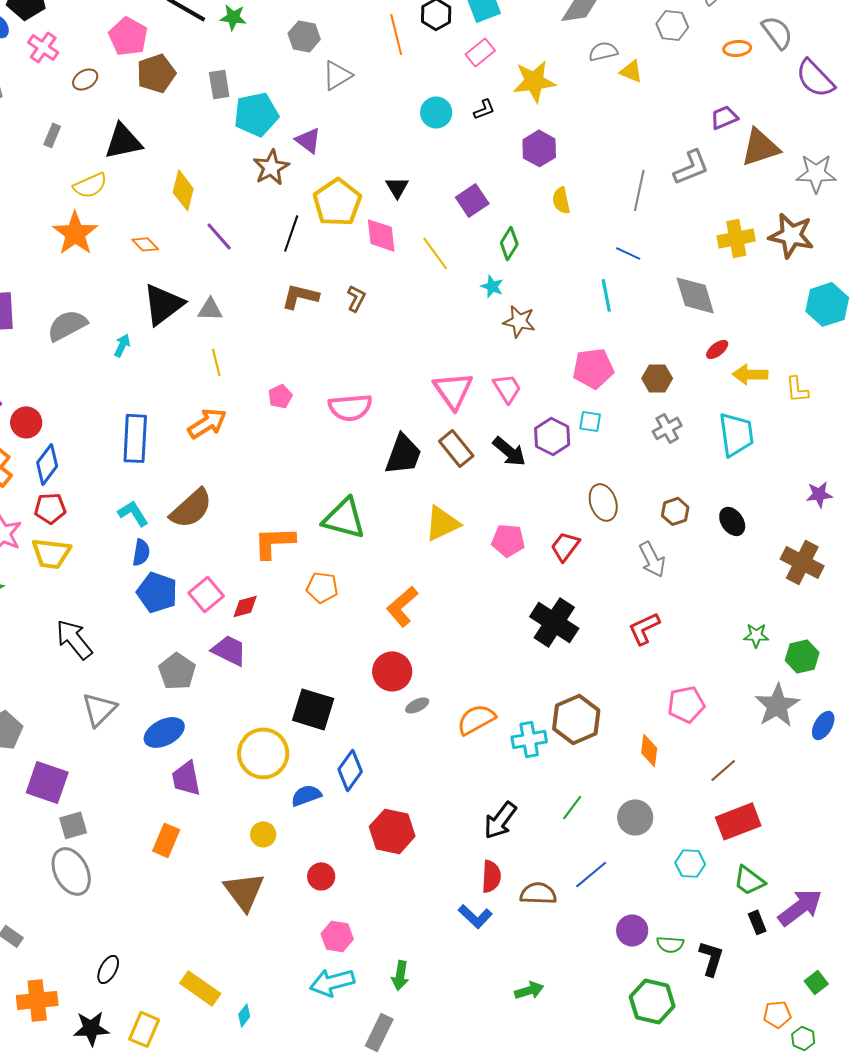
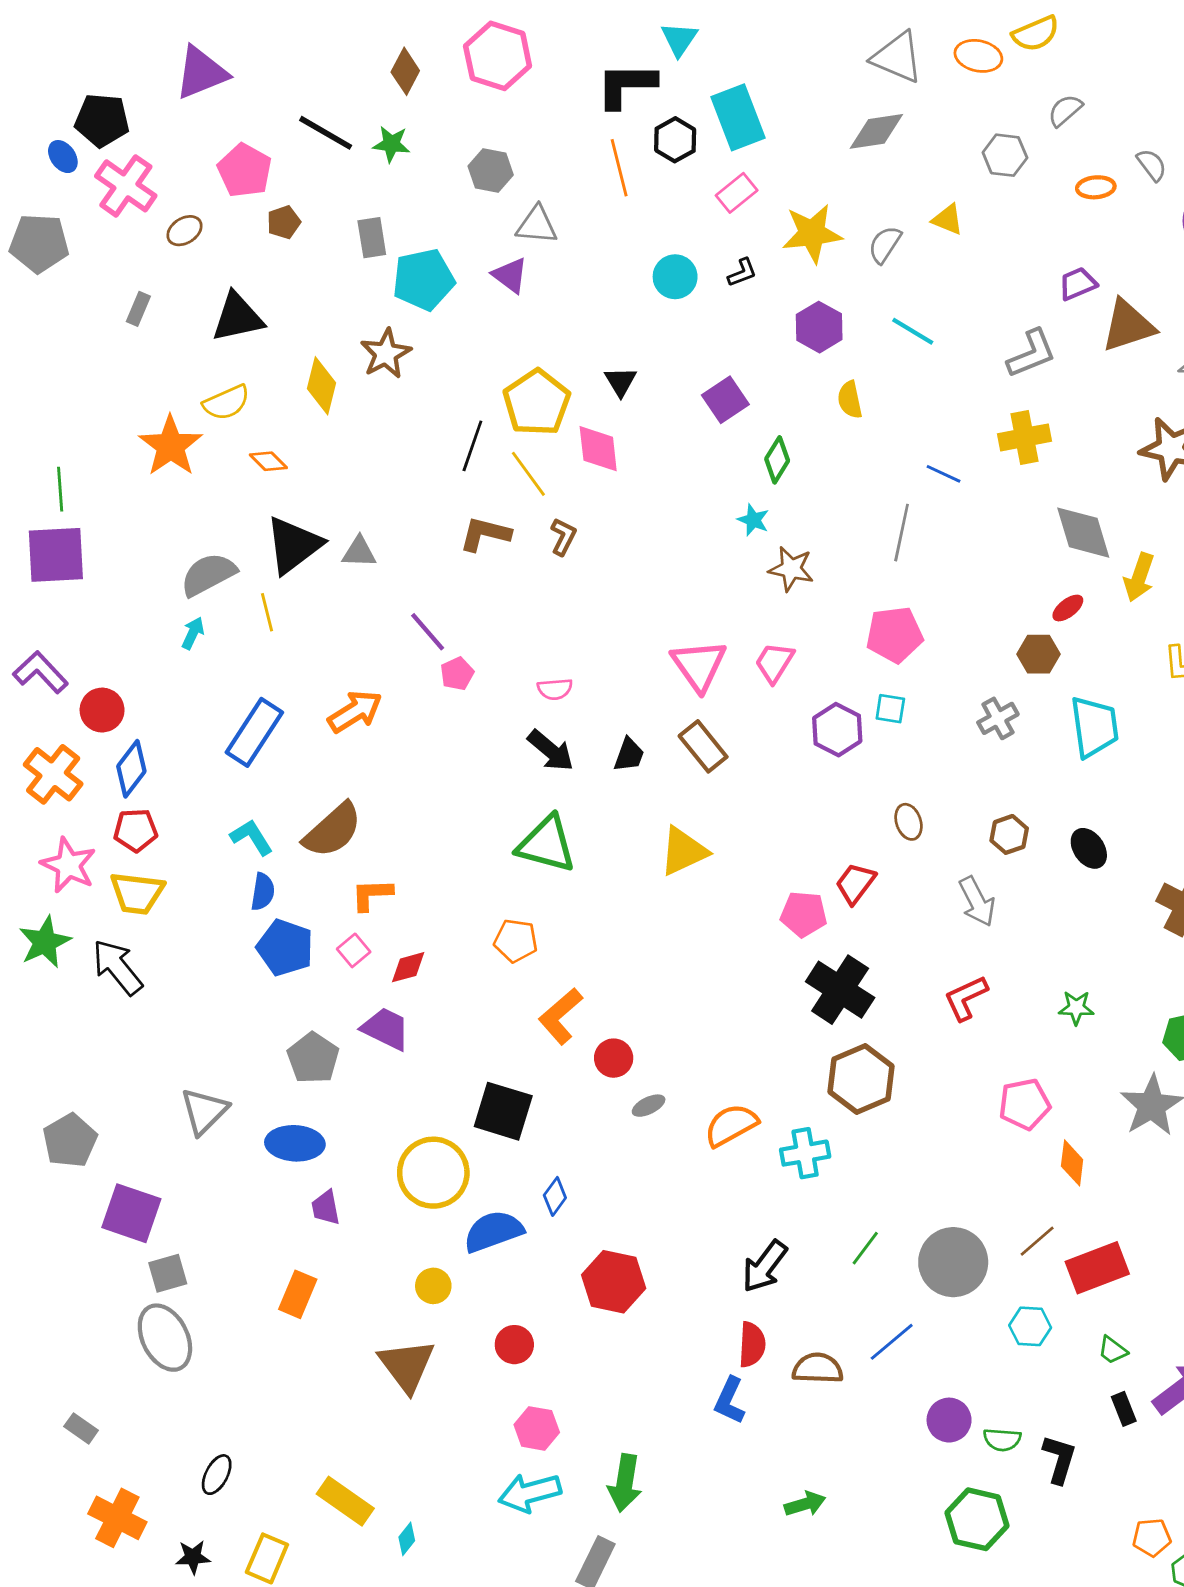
gray semicircle: (777, 32) -> (1152, 165), size x0.7
pink cross: (43, 47) -> (126, 186), size x1.4
gray semicircle: (603, 51) -> (885, 245), moved, turned -44
brown pentagon: (156, 73) -> (284, 222), size x0.6
gray triangle: (337, 75) -> (537, 225), turned 36
purple triangle: (308, 140) -> (510, 275), moved
brown star: (271, 167) -> (386, 354), moved
yellow semicircle: (90, 185) -> (226, 403), moved
gray line: (639, 190) -> (902, 533), moved
purple line: (219, 236) -> (428, 632), moved
yellow cross: (736, 238) -> (1025, 437), moved
yellow line: (435, 253) -> (528, 474), moved
cyan line: (606, 295) -> (913, 331), moved, turned -48
gray diamond: (695, 295) -> (1083, 533), moved
gray semicircle: (67, 325) -> (208, 574), moved
cyan arrow: (122, 345) -> (193, 633), moved
yellow line: (216, 362) -> (267, 612), moved
yellow arrow: (750, 374) -> (1139, 577), moved, turned -72
brown hexagon: (657, 378) -> (1038, 654), moved
pink trapezoid: (507, 388) -> (774, 663), turned -116
pink semicircle: (350, 407) -> (555, 689), size x0.6
blue rectangle: (135, 438) -> (254, 732), turned 30
black arrow: (509, 451) -> (551, 751), moved
black trapezoid: (403, 454) -> (629, 755), size x0.6
brown ellipse: (603, 502) -> (909, 822), size x0.7
pink pentagon: (508, 540) -> (804, 914), moved
orange L-shape: (274, 542) -> (372, 895), moved, size x0.7
pink square: (206, 594) -> (354, 950), size x0.7
orange L-shape: (402, 606) -> (560, 1016), moved
green star: (756, 635) -> (1076, 1008), moved
black arrow: (74, 639) -> (117, 967), moved
red circle: (392, 671) -> (614, 1058), size x0.7
brown hexagon: (576, 719) -> (861, 1079), moved
blue ellipse: (164, 732) -> (295, 1143), turned 30
orange diamond: (649, 750) -> (1072, 1163), moved
blue diamond: (350, 770) -> (555, 1196), size x0.7
brown line: (723, 770) -> (1037, 1241), moved
purple trapezoid: (186, 778) -> (326, 1208), size x0.7
blue semicircle: (306, 795) -> (493, 1231), size x1.4
gray circle: (635, 817) -> (953, 1262), size x1.4
green trapezoid: (749, 880) -> (1113, 1350), size x0.7
blue L-shape: (475, 916) -> (730, 1400), turned 72
green arrow: (400, 975) -> (625, 1483), size x1.4
orange cross: (37, 1000) -> (117, 1518), turned 33
black star: (91, 1028) -> (193, 1557), size x0.7

